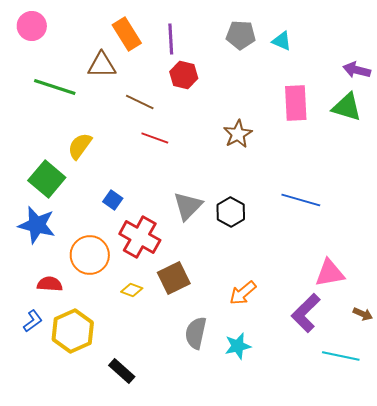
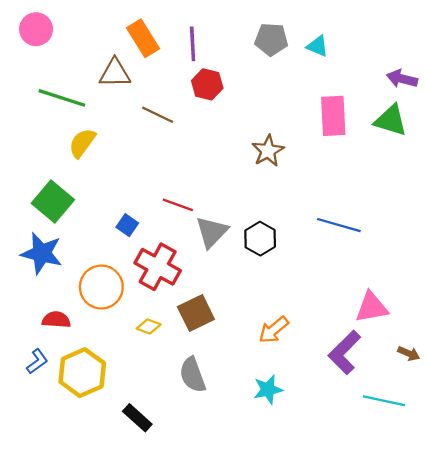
red line: (155, 138) -> (178, 205), moved
yellow semicircle: (80, 146) -> (82, 143), moved
gray semicircle: (196, 333) -> (193, 375), moved, turned -32

